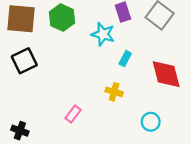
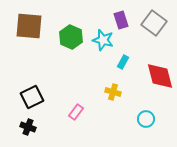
green hexagon: (62, 18) -> (71, 37), moved
black square: (24, 61) -> (32, 97), moved

